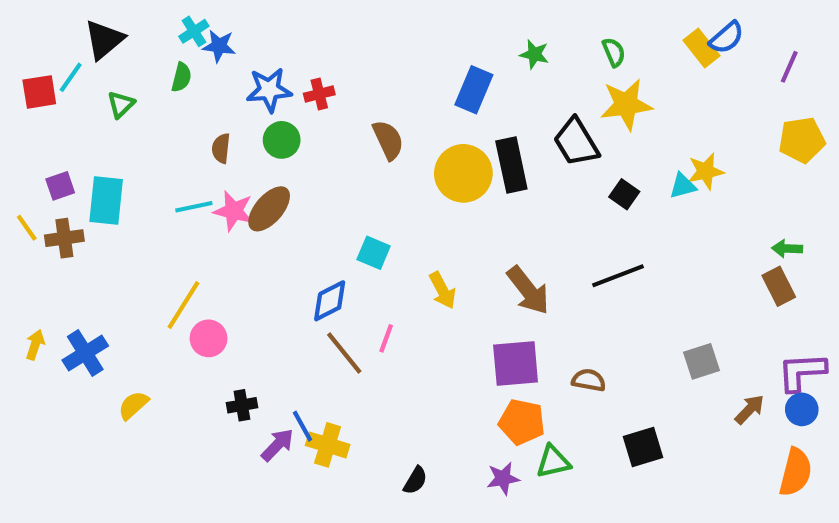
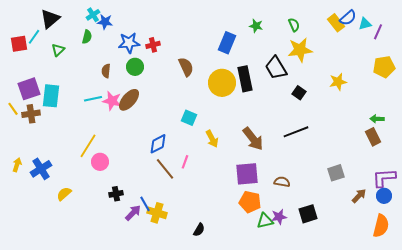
purple square: (60, 186) -> (29, 89), size x1.6
cyan triangle: (683, 186) -> (365, 24), moved
cyan square: (374, 253) -> (189, 118), moved
purple star: (503, 478) -> (279, 217), moved

